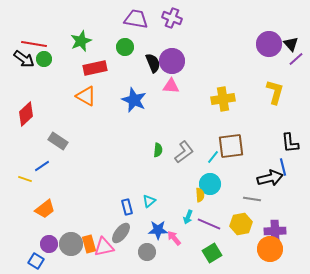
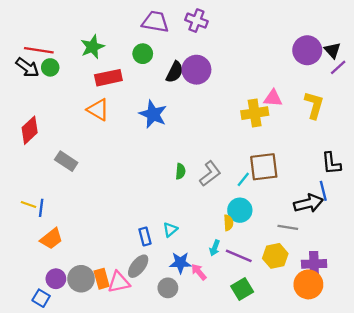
black semicircle: (153, 63) -> (175, 72), turned 48
pink triangle: (171, 86) -> (273, 98), moved
blue line: (42, 166) -> (41, 208), moved, turned -49

